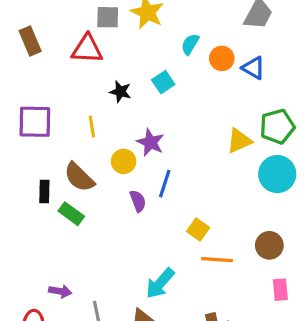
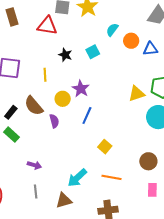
blue triangle: (253, 68) -> (150, 49), turned -42
black rectangle: (44, 191) -> (11, 112), turned 32
purple semicircle: (138, 201) -> (54, 121), moved
green rectangle: (71, 214) -> (11, 135), moved
orange line: (217, 260) -> (111, 177), moved
purple arrow: (60, 291) -> (34, 165), moved

